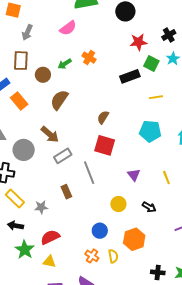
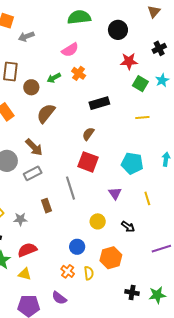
pink semicircle: (68, 28) -> (70, 50), moved
gray arrow: (27, 32) -> (26, 36), moved, turned 42
black cross: (169, 35) -> (159, 48), moved
black rectangle: (130, 76) -> (99, 103), moved
cyan pentagon: (150, 131) -> (132, 163), moved
gray rectangle: (63, 156) -> (33, 173), moved

